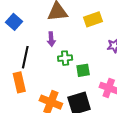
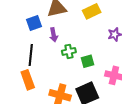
blue square: (14, 22) -> (34, 23), moved, turned 35

